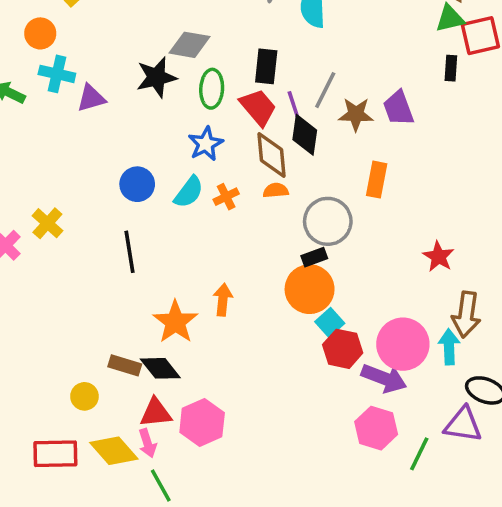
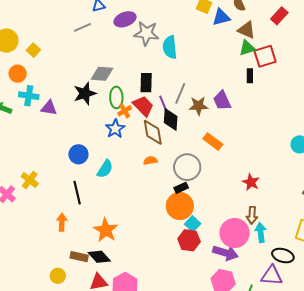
purple triangle: (91, 98) -> (49, 108), turned 30
orange rectangle: (377, 180) -> (213, 142), turned -60
orange semicircle: (276, 190) -> (150, 161), moved
cyan semicircle: (189, 192) -> (105, 169), moved
orange cross: (226, 197) -> (125, 111), moved
orange arrow: (223, 300) -> (62, 222), moved
brown arrow: (466, 315) -> (252, 215), moved, size x0.7
red hexagon: (343, 349) -> (189, 240), moved

